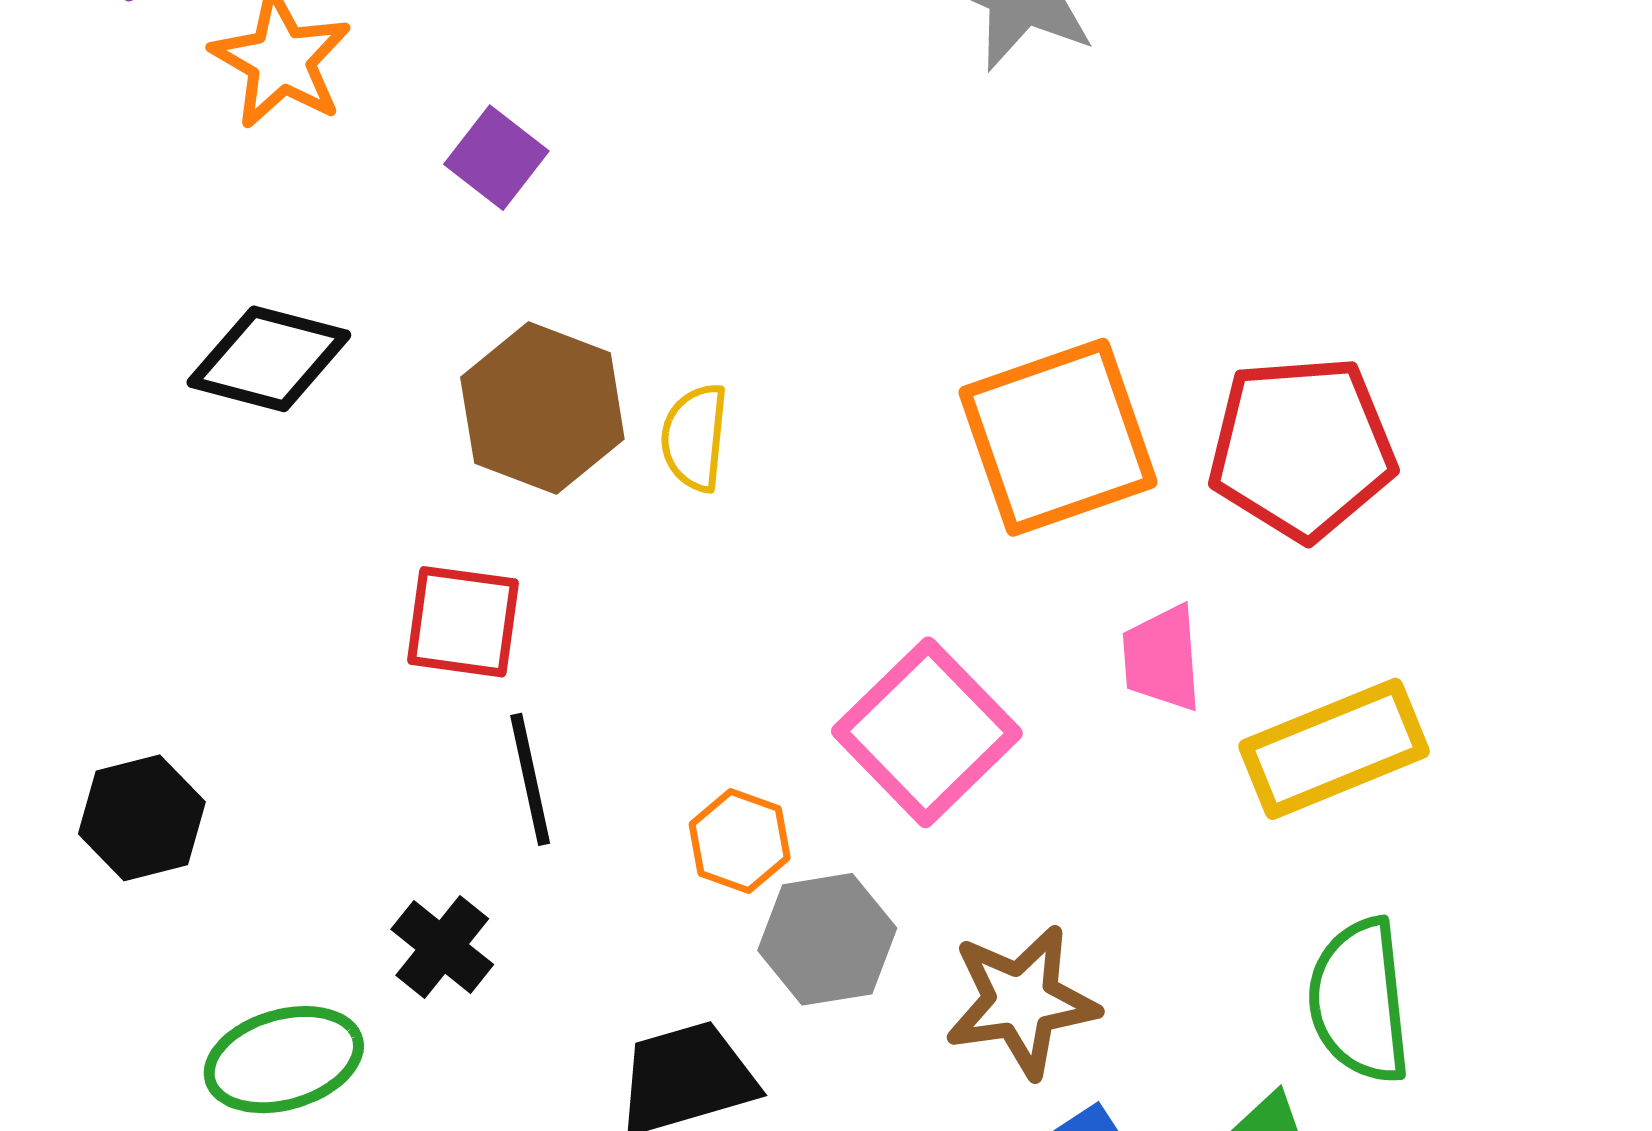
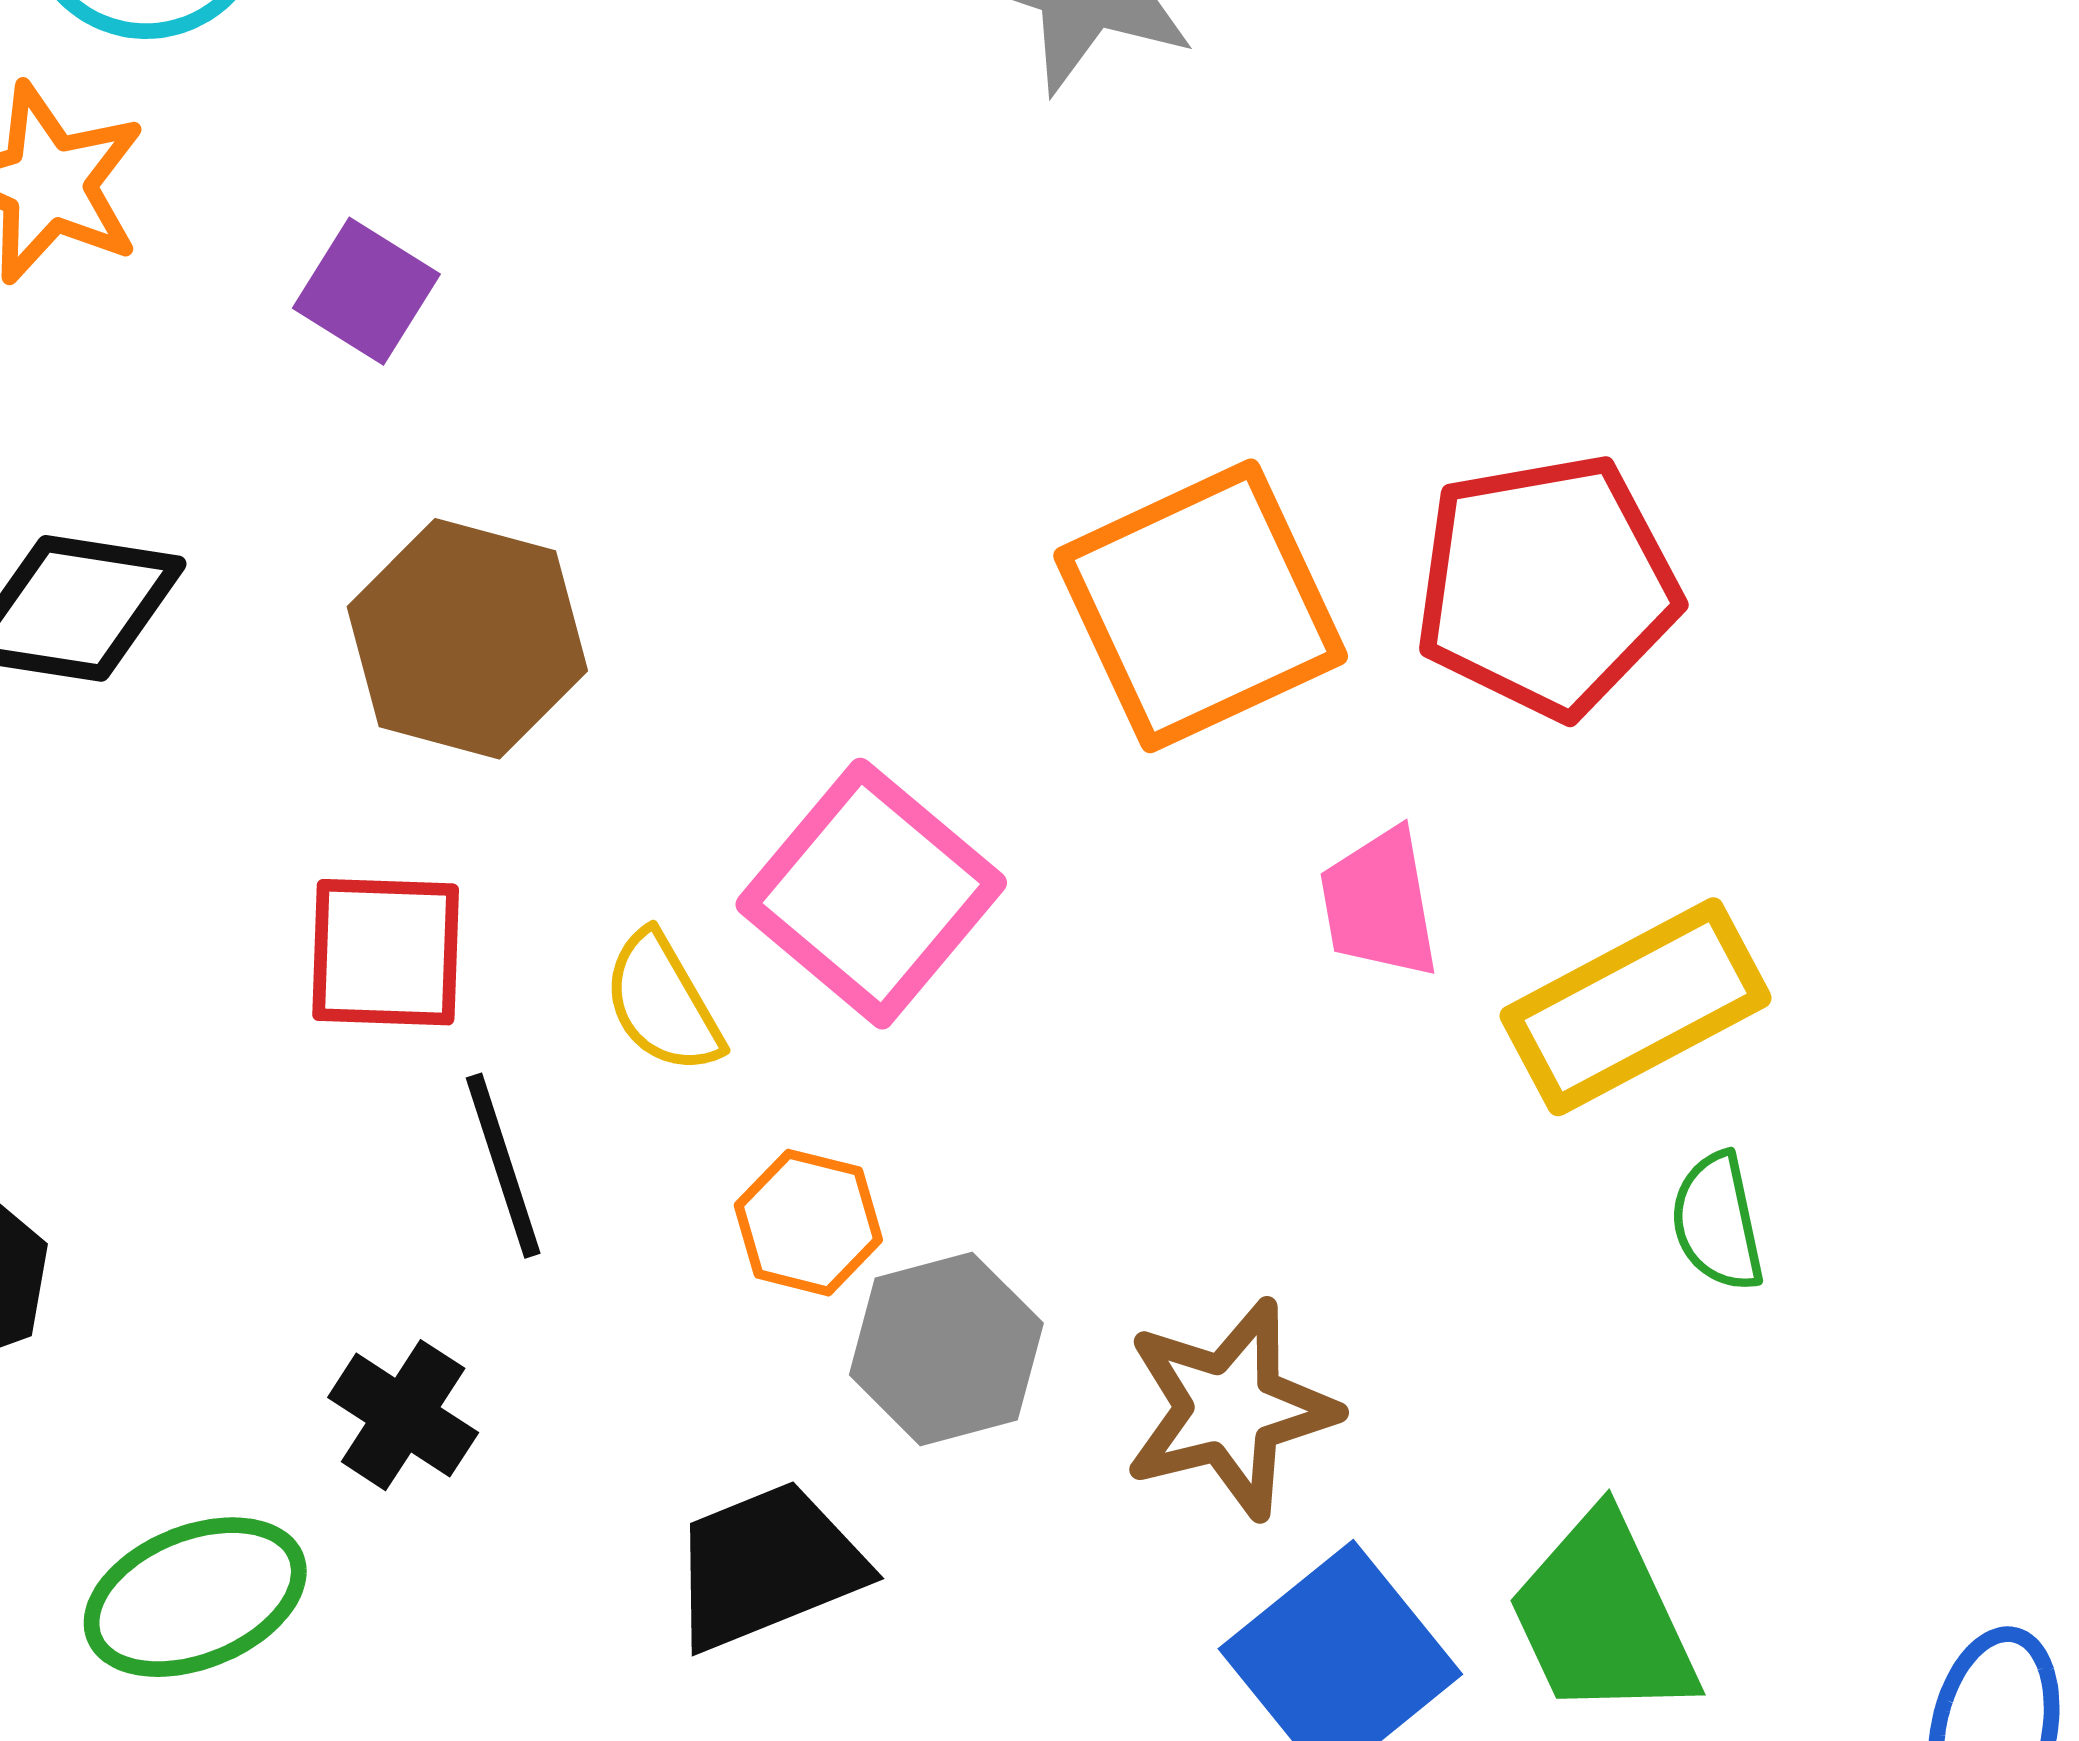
yellow semicircle: (695, 437) -> (663, 1003), moved, turned -30
pink square: (927, 732) -> (871, 894), moved
green semicircle: (1359, 1001) -> (1717, 1222), moved, size x0.6

